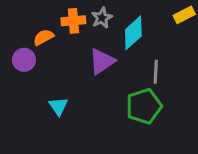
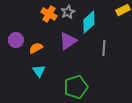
orange cross: (73, 21) -> (49, 14), turned 35
orange semicircle: (43, 37) -> (36, 48), moved
green pentagon: (144, 106) -> (76, 87), moved

